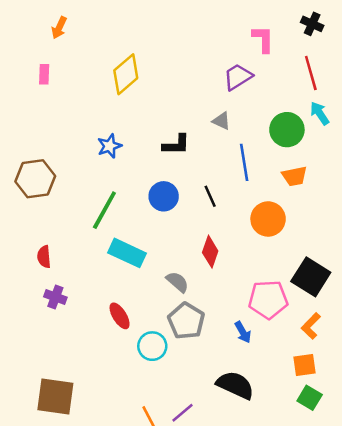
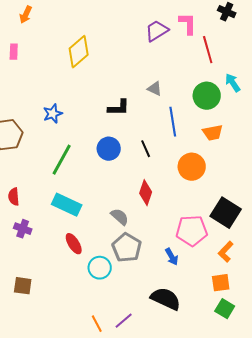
red line: (311, 73) -> (208, 50), moved
purple trapezoid: (238, 77) -> (157, 31), moved
blue star: (109, 146) -> (53, 114), moved
cyan rectangle: (127, 253) -> (67, 205), moved
brown square: (55, 396) -> (23, 286), moved, size x0.6

